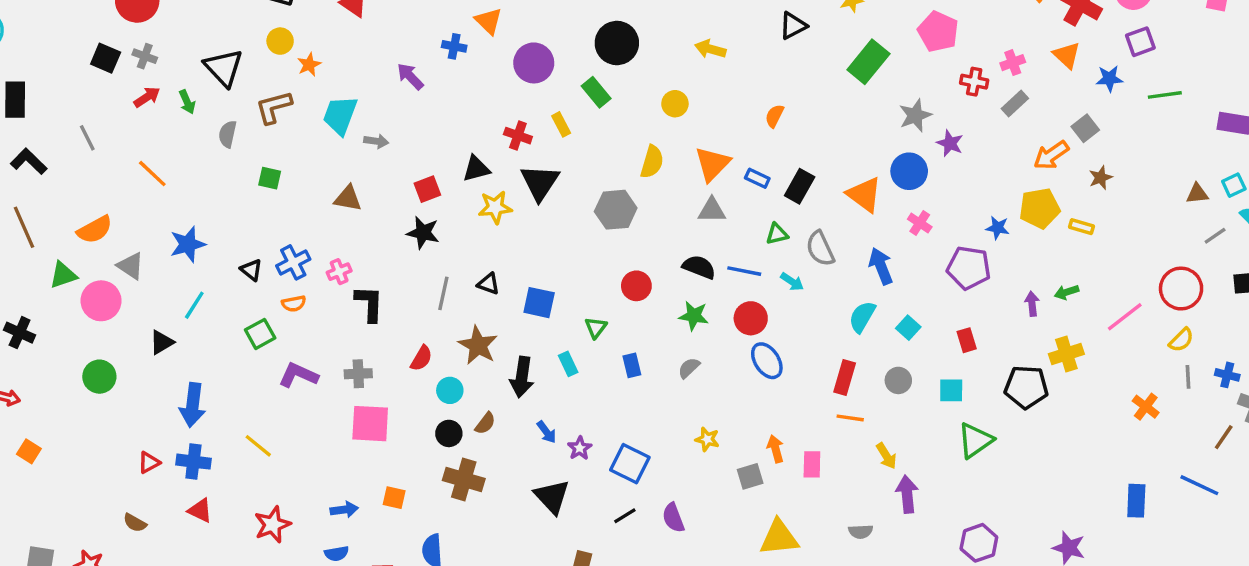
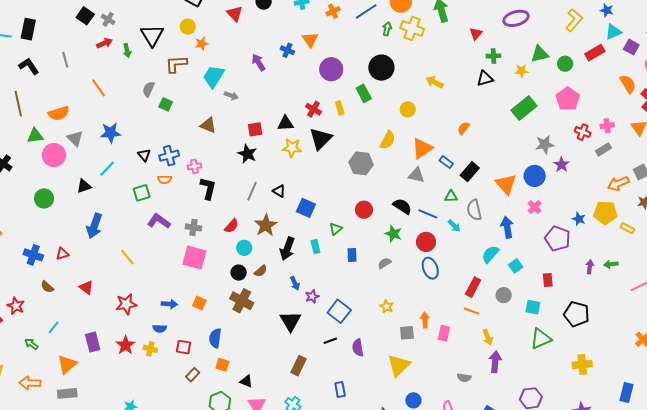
gray semicircle: (228, 134) -> (149, 89), moved
yellow cross: (1066, 354) -> (582, 365), moved
blue cross: (193, 462) -> (33, 255), moved
yellow triangle: (779, 538) -> (399, 365), moved, turned -50

